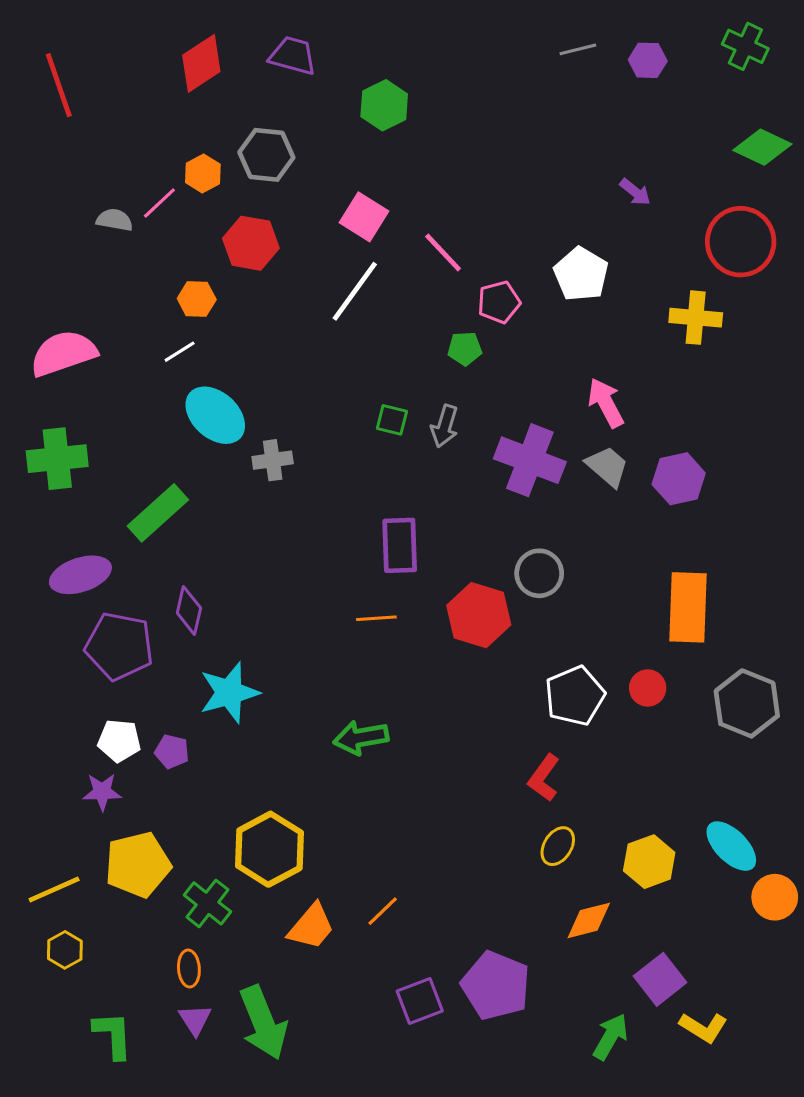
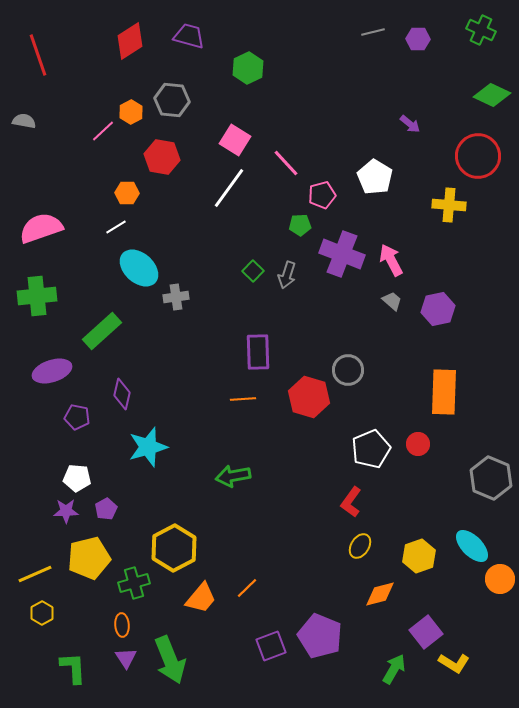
gray semicircle: (115, 220) -> (24, 121), moved
green square: (392, 420) -> (253, 271), turned 30
purple cross: (530, 460) -> (342, 254), moved
gray trapezoid: (607, 466) -> (392, 301), size x0.7
purple pentagon: (119, 646) -> (77, 417), size x0.6
gray hexagon: (747, 703) -> (491, 478), moved
purple pentagon: (172, 752) -> (106, 509), moved, turned 30
green cross: (208, 903) -> (134, 583), turned 36

